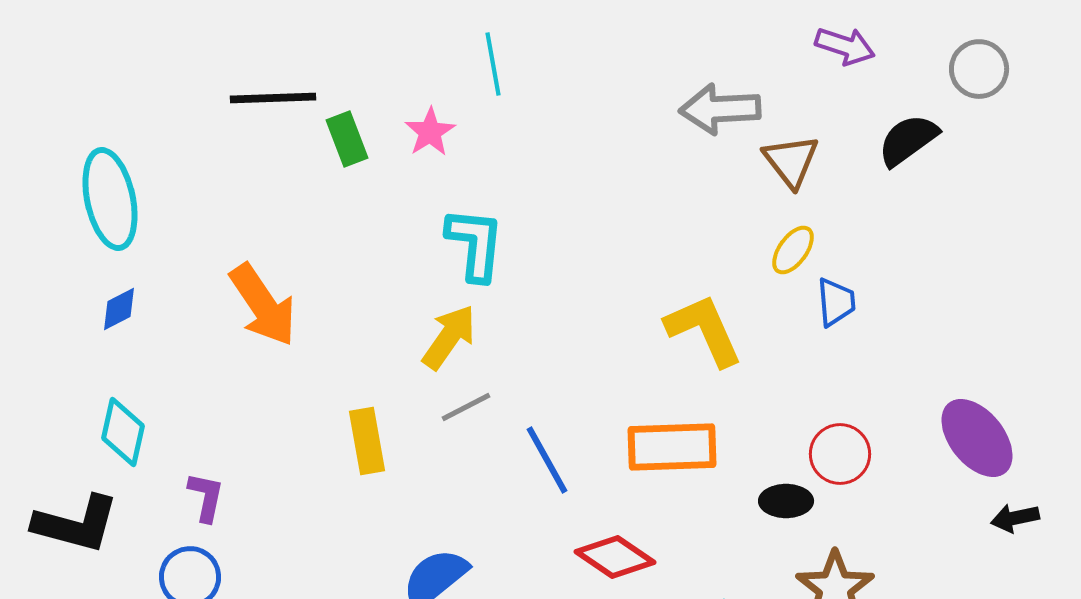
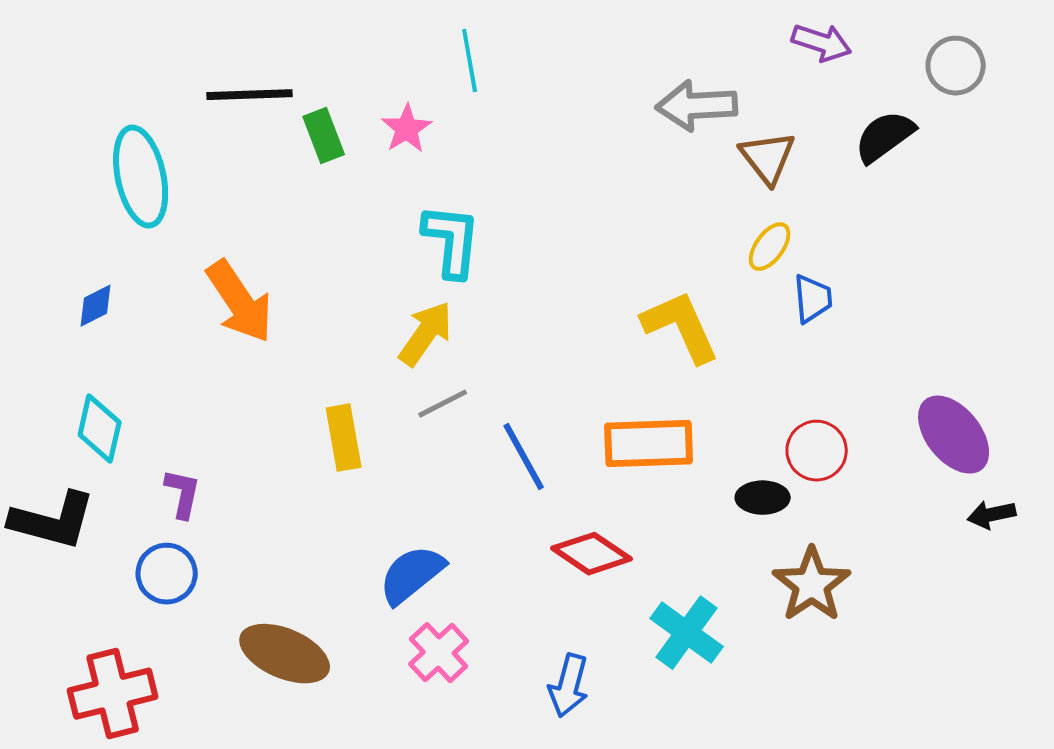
cyan ellipse: (110, 199) -> (141, 177), moved

